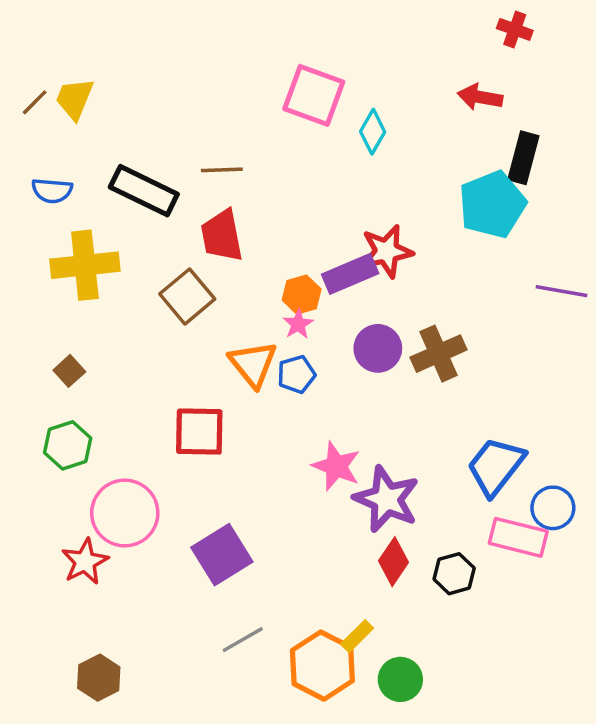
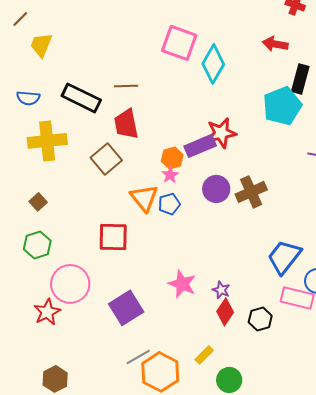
brown line: (35, 102) -> (20, 19), moved
cyan diamond: (373, 132) -> (213, 64), size x1.5
pink star: (336, 466) -> (182, 284), moved
purple star: (386, 499) -> (221, 290), moved, size x0.5
orange hexagon: (322, 666) -> (160, 372), moved

